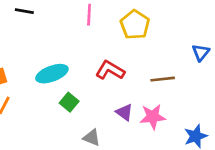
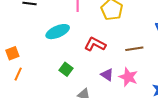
cyan ellipse: (52, 74) -> (58, 32), moved
pink star: (153, 117) -> (128, 77), turned 30

